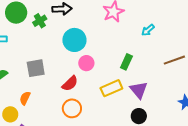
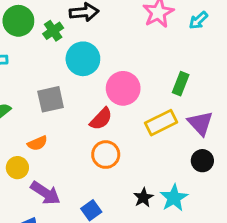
cyan arrow: (148, 30) -> (198, 20), moved
cyan circle: (74, 40) -> (83, 59), moved
pink circle: (86, 63) -> (123, 88), size x1.5
orange semicircle: (25, 98) -> (37, 143), turned -136

